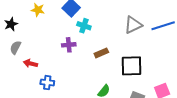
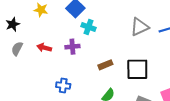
brown rectangle: (101, 53) -> (105, 65), moved
red arrow: (30, 63) -> (44, 48), moved
blue cross: (47, 83) -> (63, 85), moved

